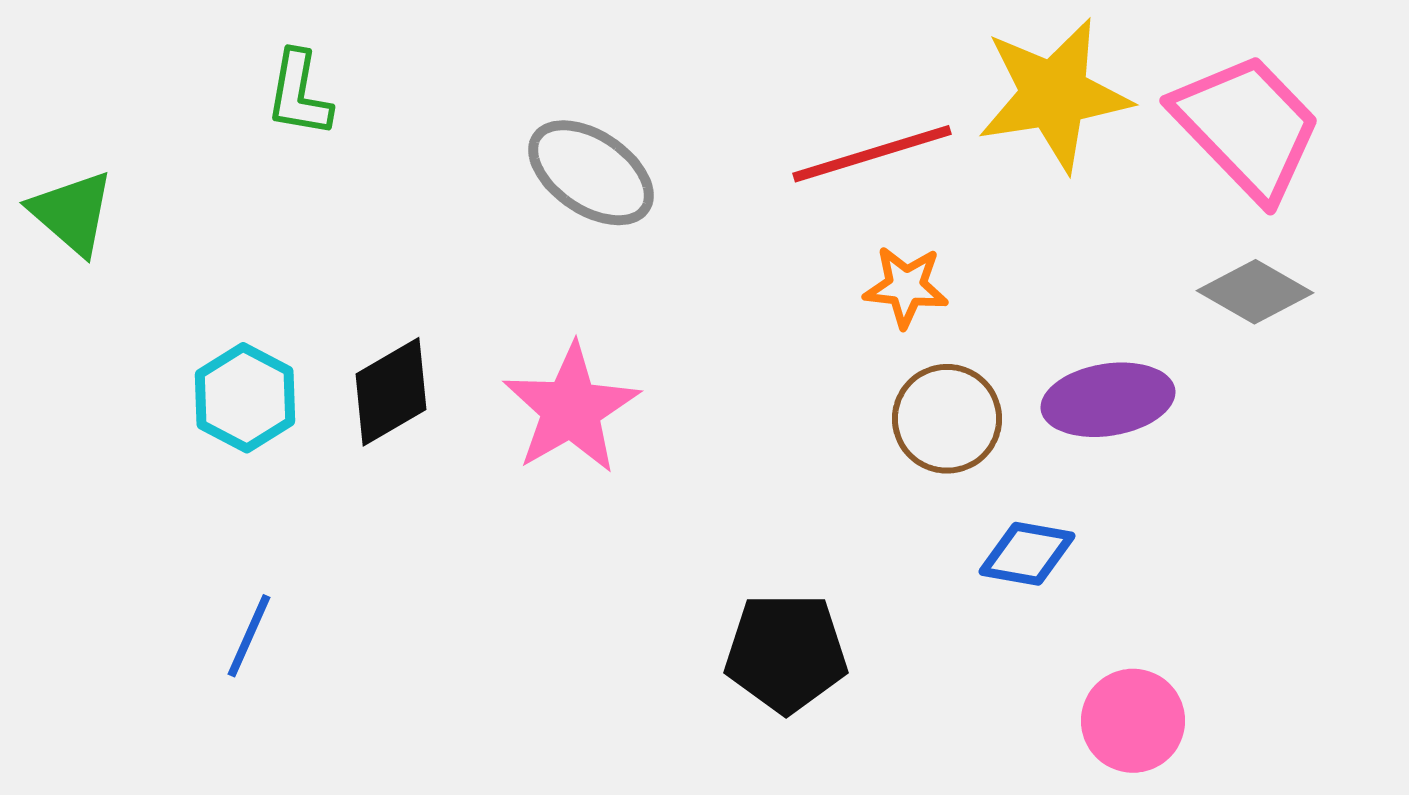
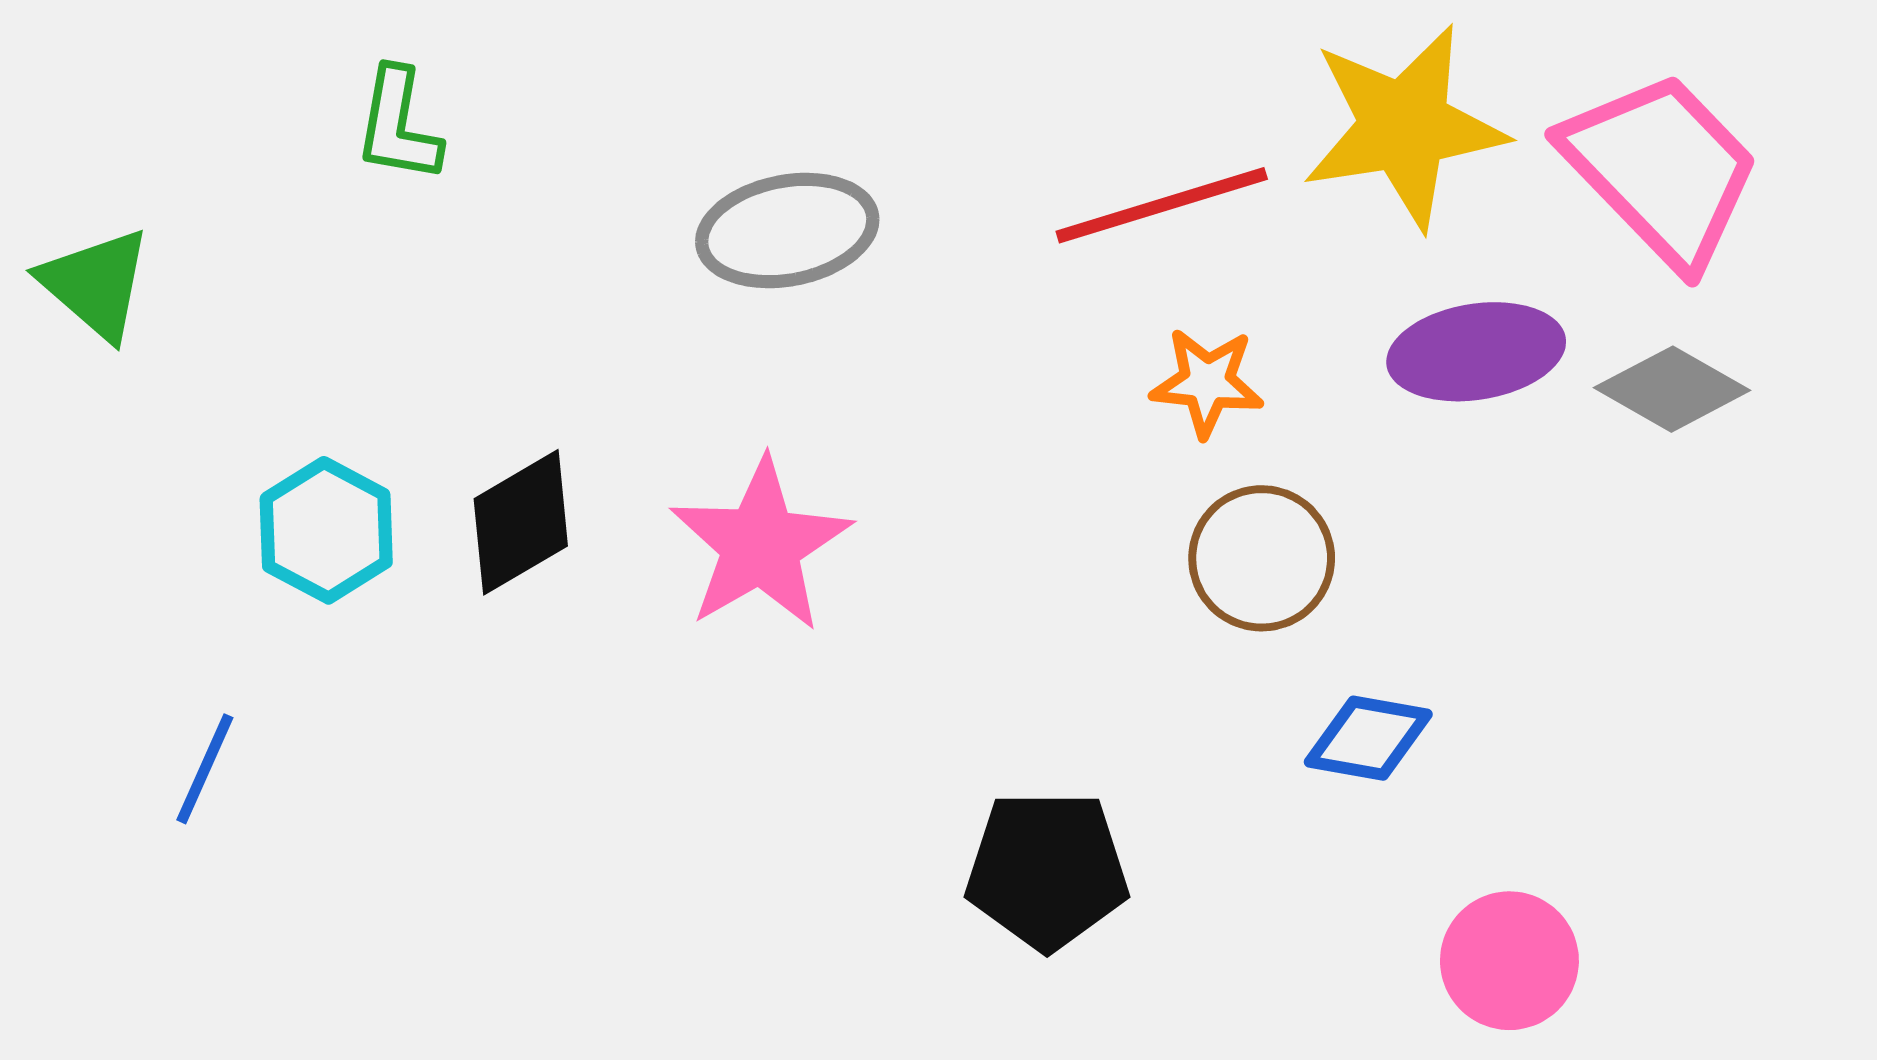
gray ellipse: (591, 173) -> (787, 231), turned -45
purple ellipse: (1108, 400) -> (1476, 352), moved
blue line: (249, 636) -> (205, 769), moved

